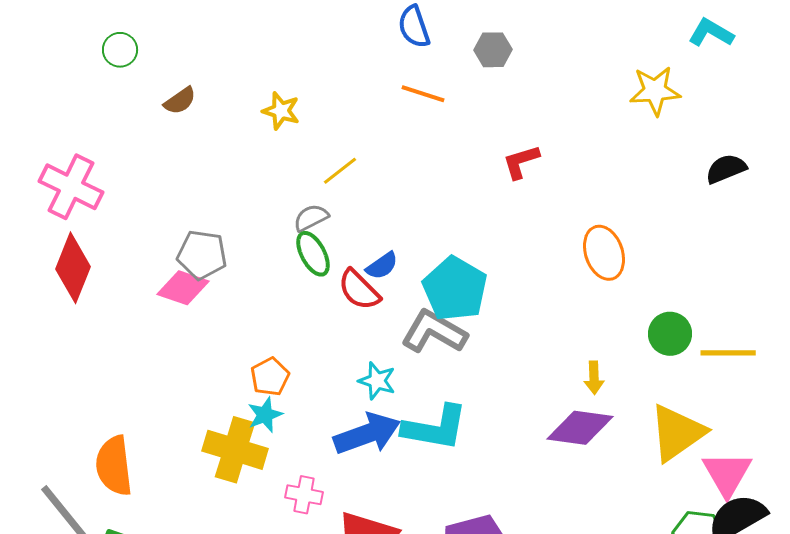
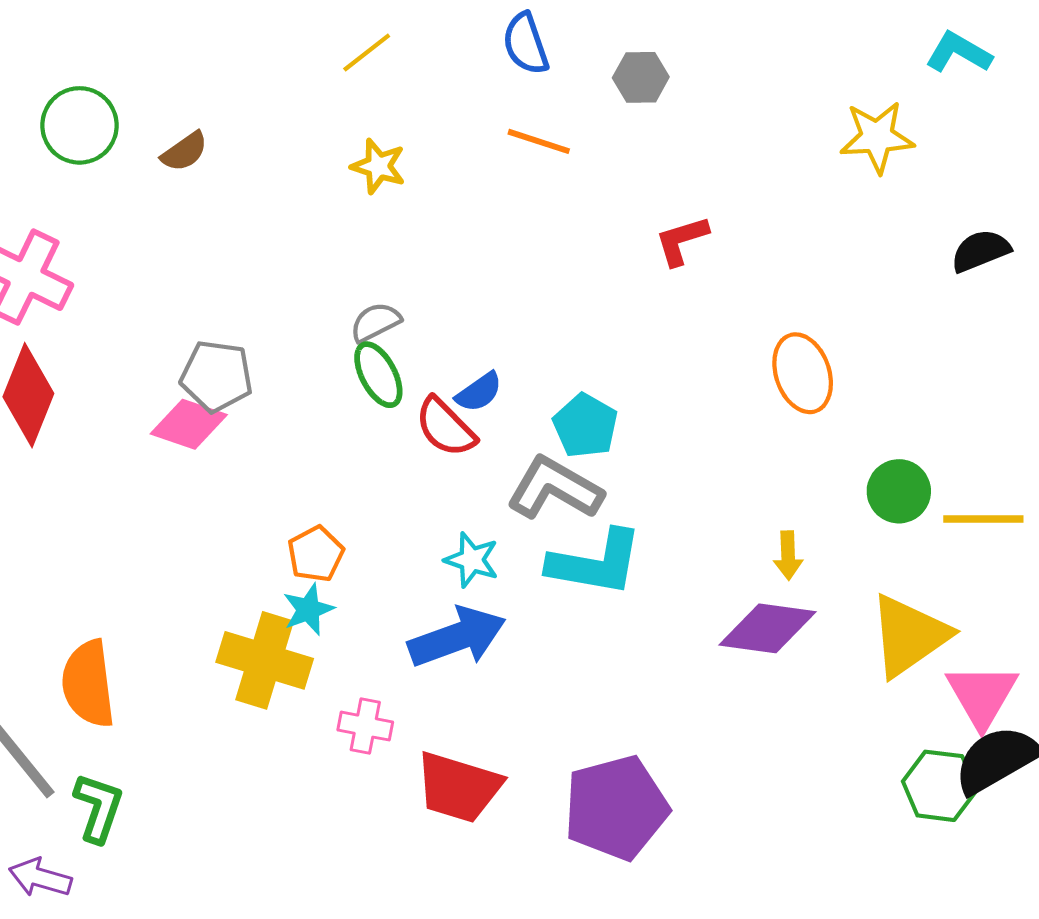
green circle: (120, 50) -> (79, 125), moved, size x1.5
yellow star: (281, 111) -> (378, 166), moved
yellow line: (340, 171) -> (367, 52), moved
cyan pentagon: (455, 289) -> (585, 426), size x0.7
cyan L-shape: (435, 428) -> (596, 563), moved

